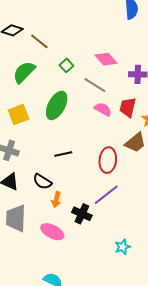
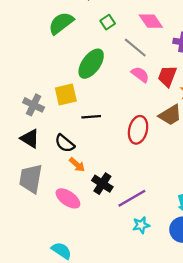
yellow square: (19, 114) -> (66, 95), moved
purple line: (106, 195) -> (132, 198), moved
orange arrow: (56, 200) -> (77, 165), turned -70

